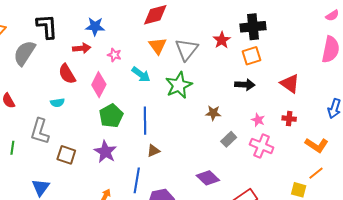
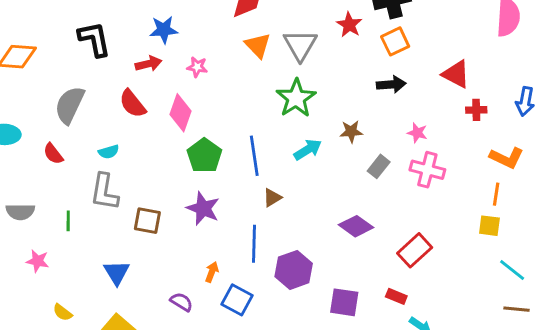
gray semicircle: (24, 53) -> (70, 105), moved
cyan arrow: (141, 74) -> (308, 150), moved, turned -60
cyan semicircle: (57, 103) -> (109, 152), moved
red cross: (289, 119) -> (476, 110), moved
orange line: (316, 173) -> (496, 194), moved, turned -35

